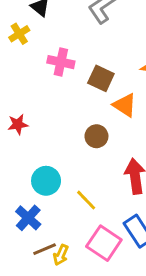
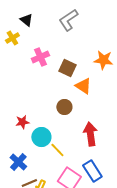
pink cross: (61, 62) -> (40, 57), turned -36
red star: (18, 124) -> (22, 122), moved
cyan circle: (46, 181) -> (41, 137), moved

